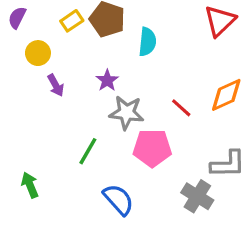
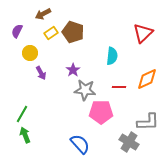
cyan semicircle: (147, 42) -> (112, 56), moved
red line: (181, 108) -> (119, 87), turned -40
green line: (88, 151) -> (22, 114), moved

